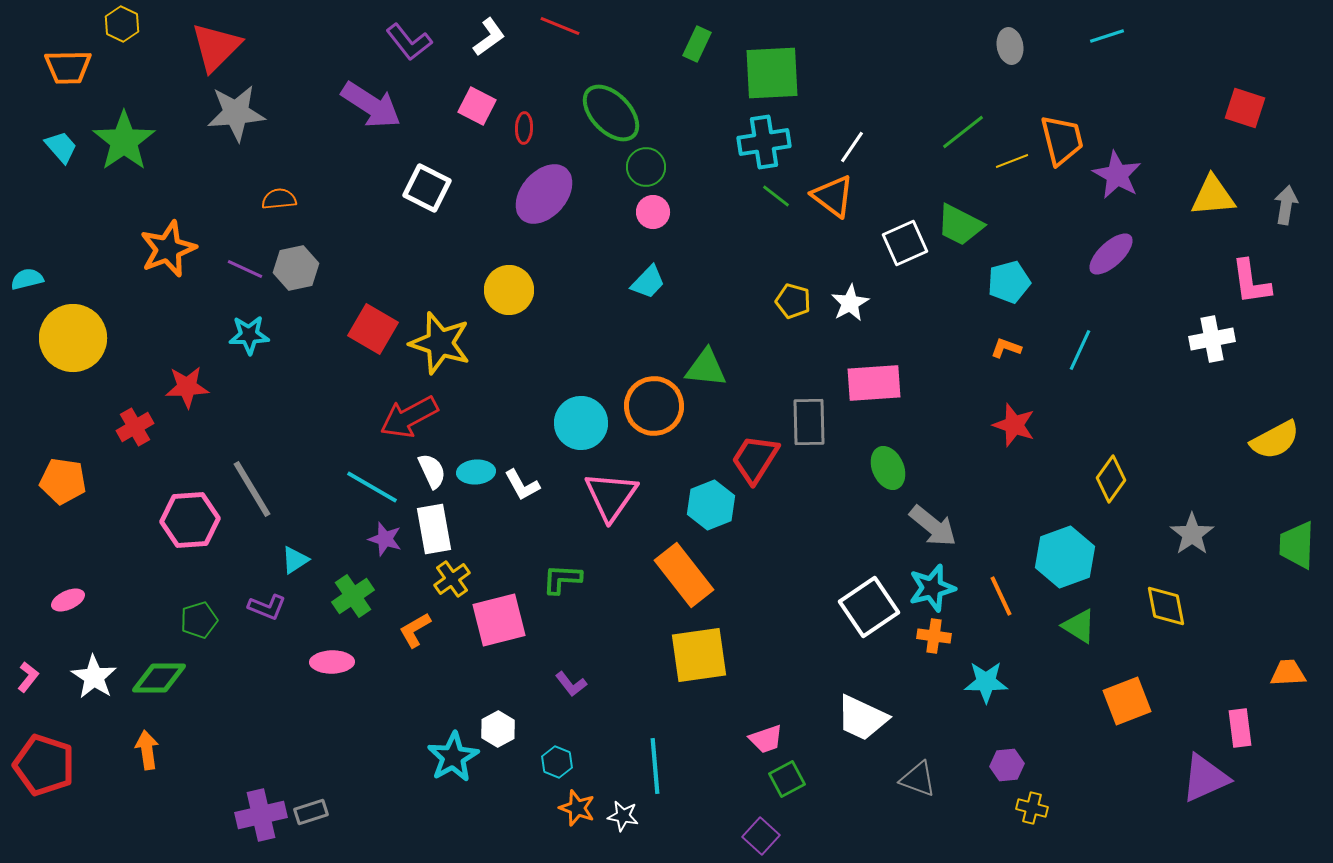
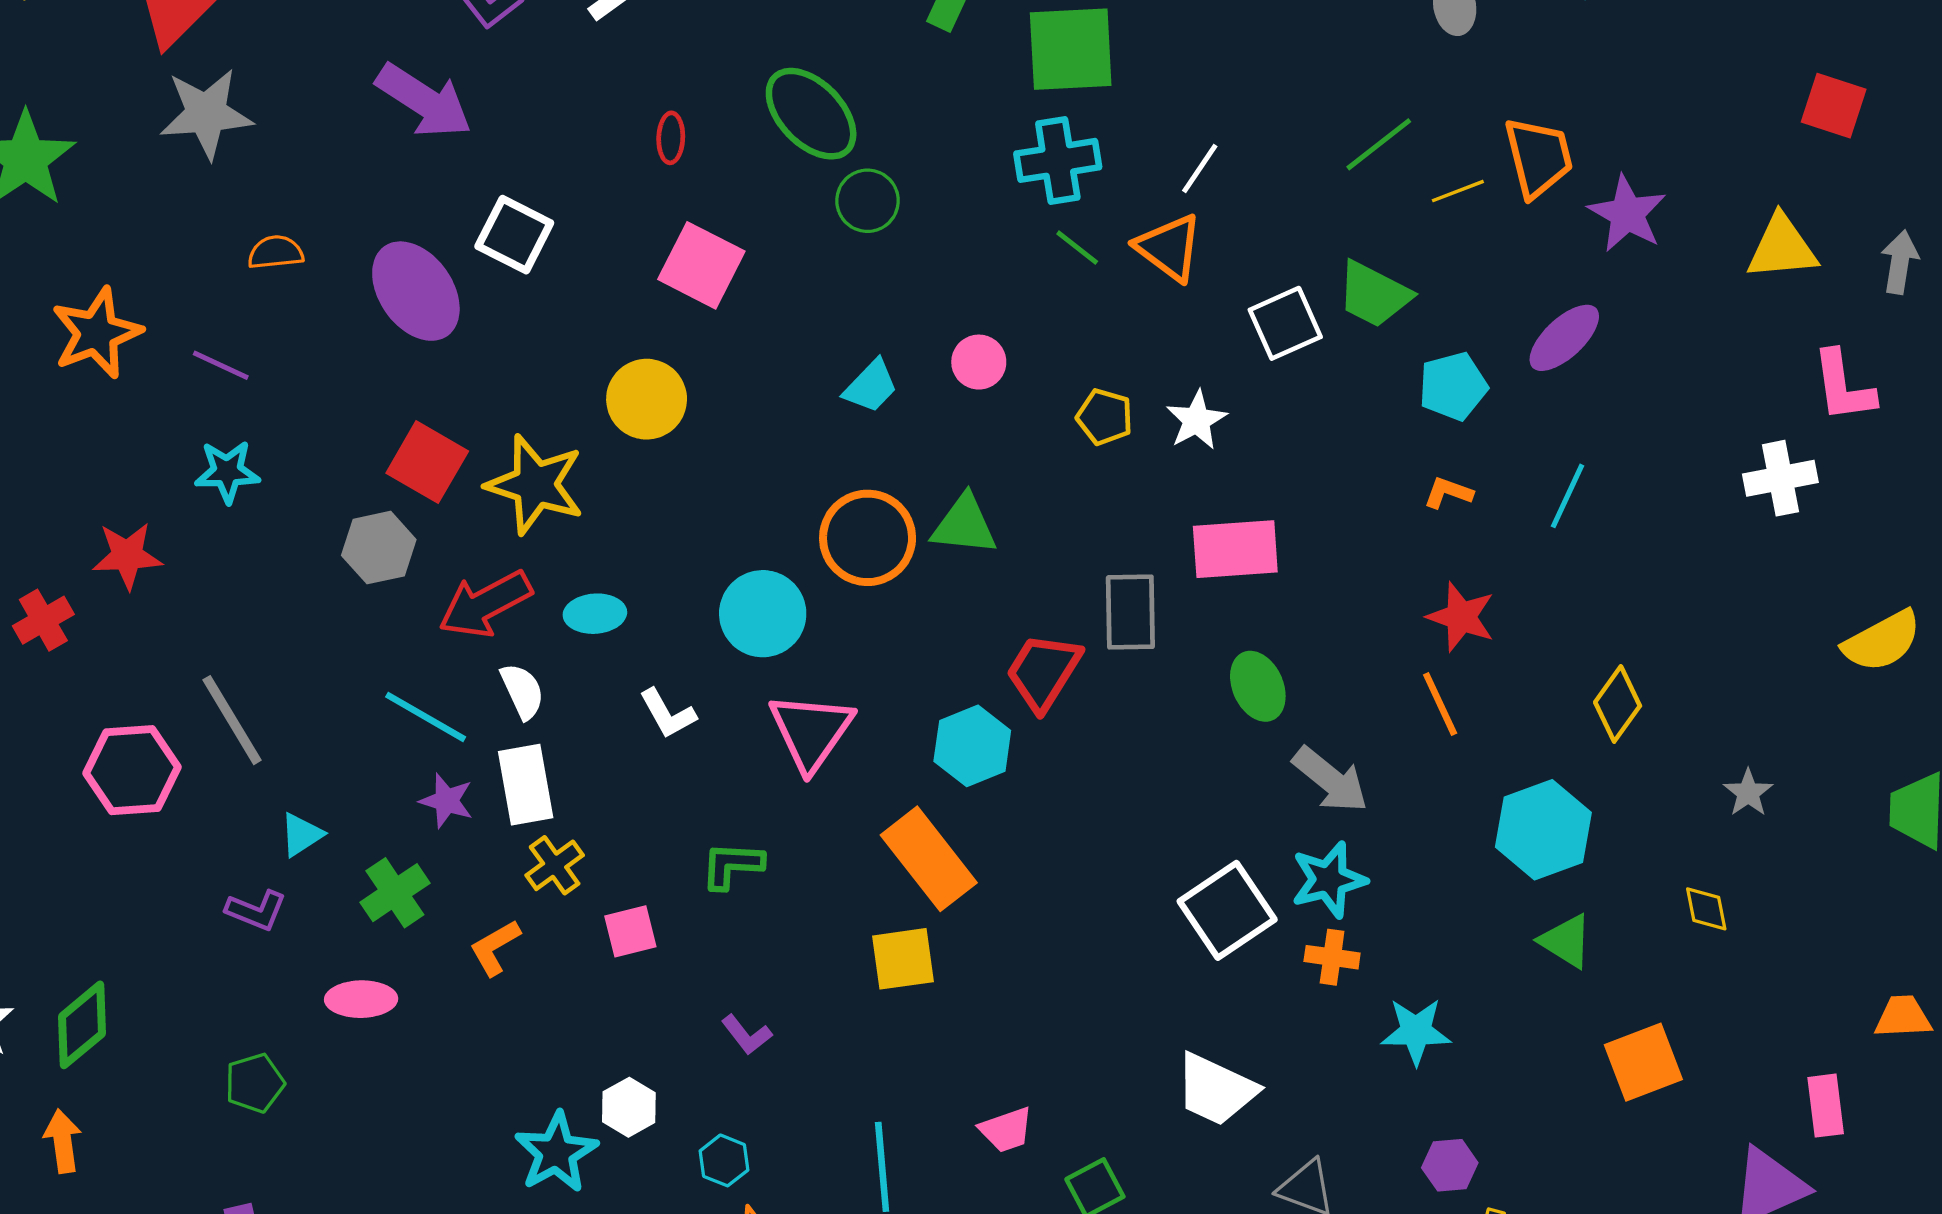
pink square: (477, 106) -> (701, 265), moved, size x1.4
purple ellipse: (544, 194) -> (416, 291), moved, turned -76
pink circle: (653, 212) -> (979, 362), moved
purple ellipse: (1111, 254) -> (1564, 338), moved
gray hexagon: (296, 268) -> (379, 548), moved
orange circle: (654, 406) -> (868, 538), moved
cyan ellipse: (476, 472) -> (595, 614), moved
gray star: (1192, 534) -> (1748, 793), size x0.7
orange line: (1001, 596) -> (1440, 704), moved
yellow diamond: (1166, 606) -> (1706, 909), size x0.7
green pentagon: (199, 620) -> (255, 1083), moved
pink square: (499, 620) -> (630, 931), size x0.6
yellow square: (699, 655) -> (903, 959), moved, size x0.7
green diamond: (159, 678) -> (82, 1025), turned -40
pink trapezoid: (766, 739) -> (1006, 1130), moved

